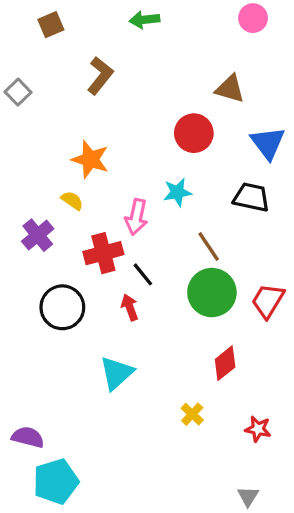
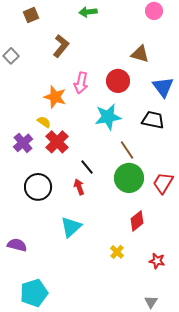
cyan star: (177, 192) -> (108, 117), size x1.5
pink arrow: (136, 217) -> (81, 83), moved
red cross: (103, 253) -> (57, 142), moved, turned -30
purple semicircle: (28, 437) -> (17, 245), moved

